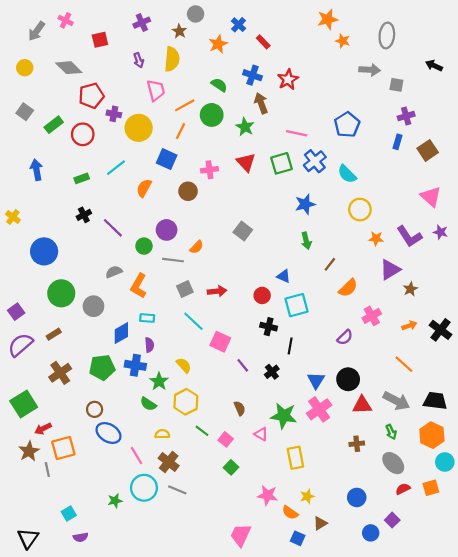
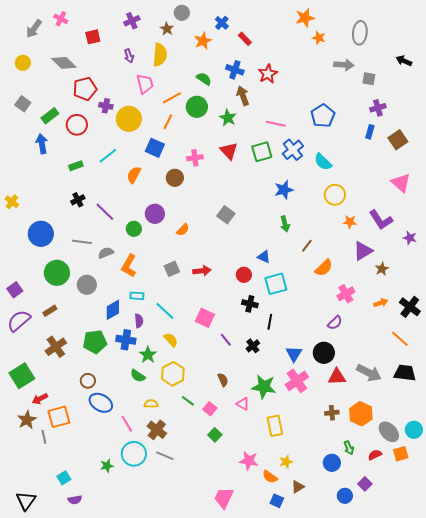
blue arrow: (37, 170) -> (42, 144), moved
purple star: (441, 232) -> (410, 238), moved
gray line: (173, 260) -> (82, 242), moved
cyan line: (193, 321) -> (165, 311), moved
purple semicircle: (345, 337) -> (335, 323), moved
orange line: (404, 364) -> (400, 339), moved
green arrow: (391, 432) -> (349, 448), moved
orange hexagon: (432, 435) -> (361, 414), moved
gray ellipse: (393, 463) -> (389, 432), moved

